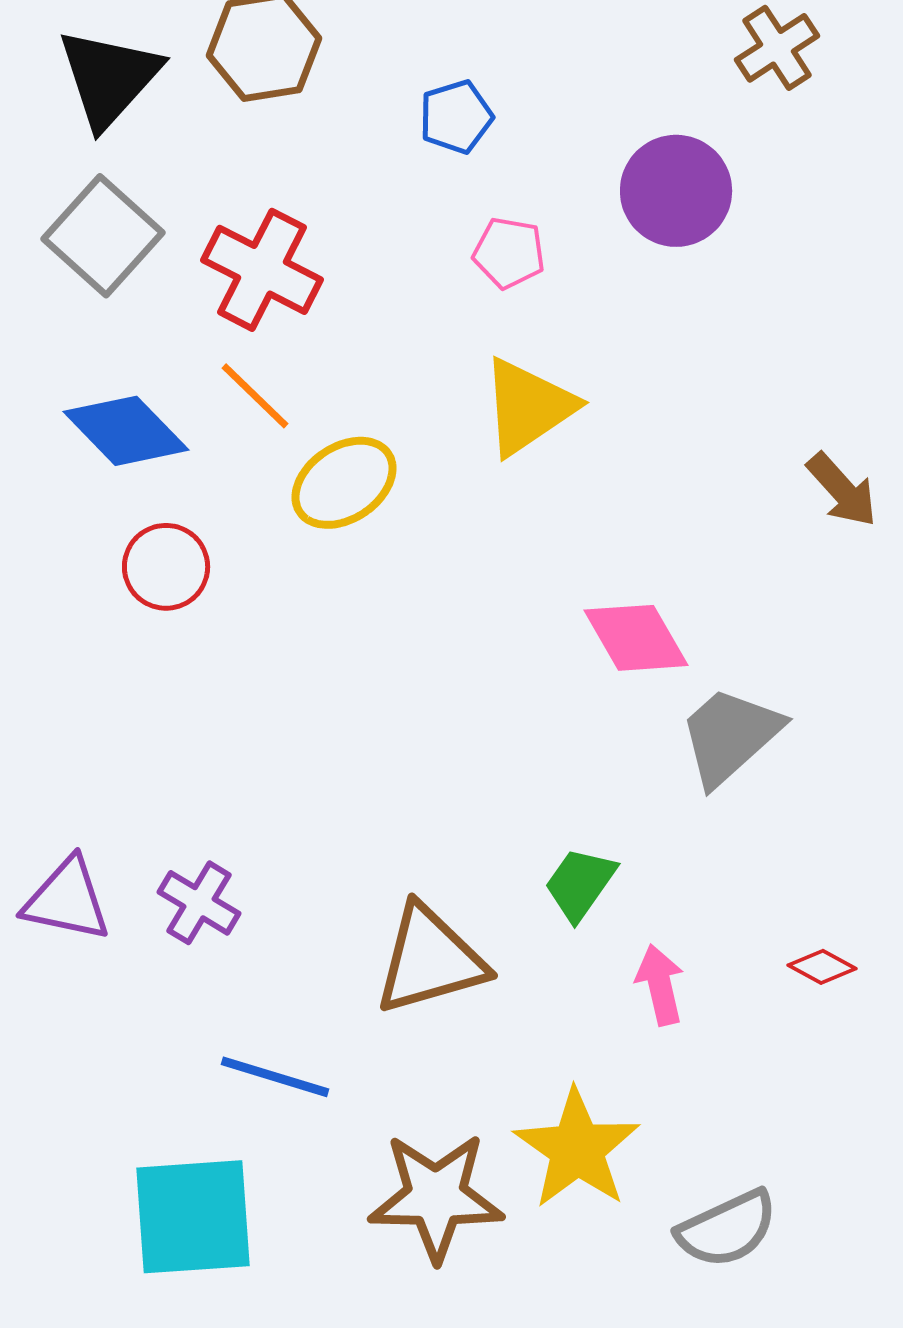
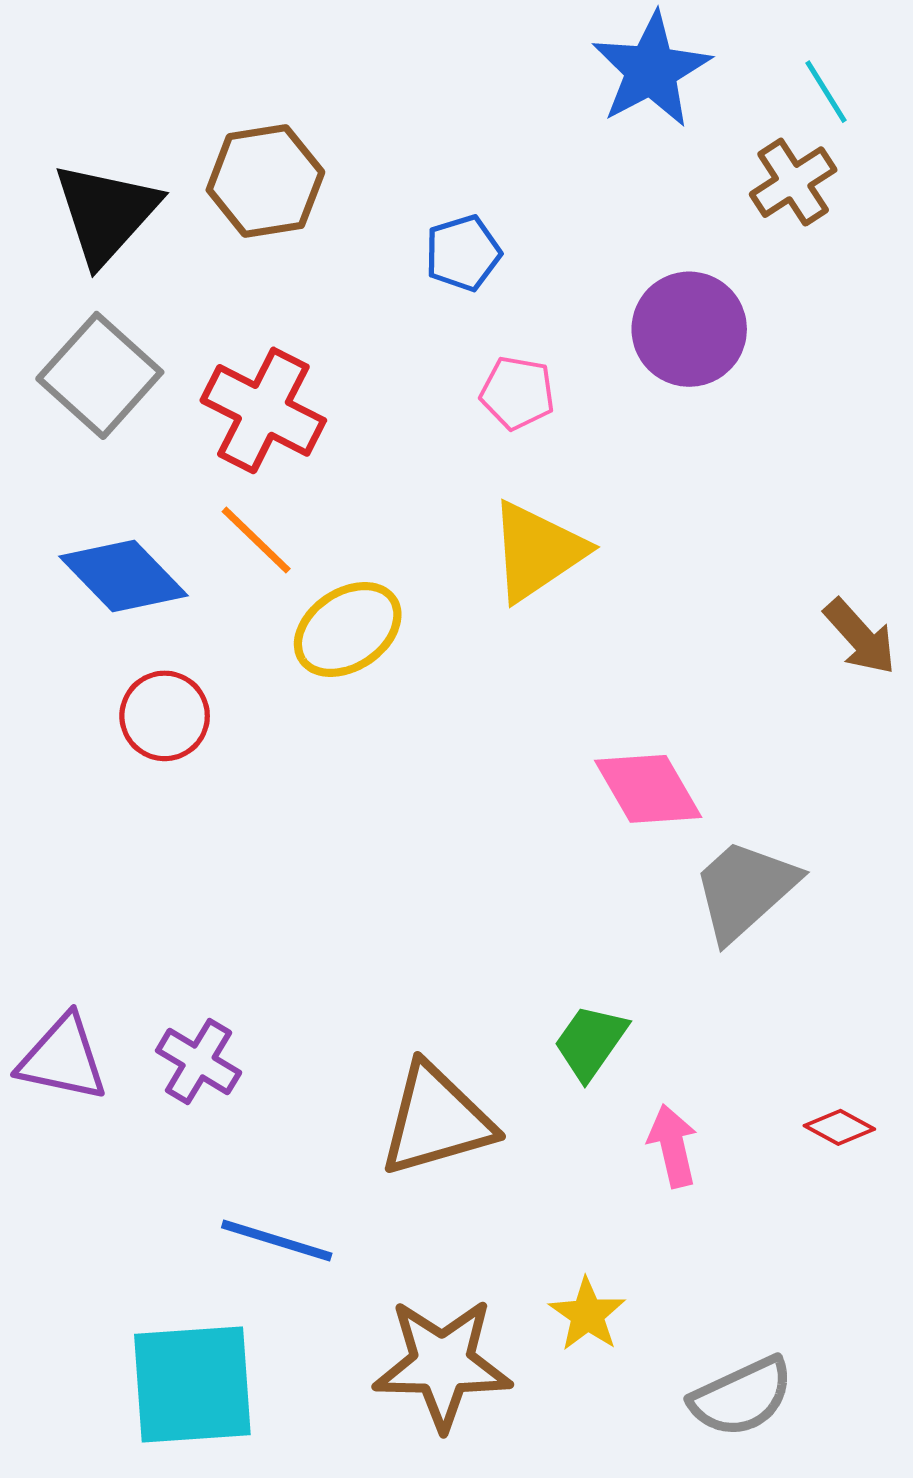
yellow star: (577, 1149) -> (587, 1315), size x0.6

